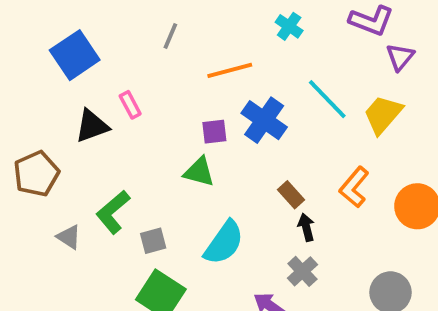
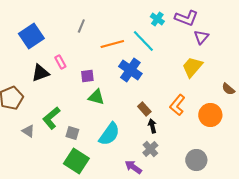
cyan cross: (289, 26) -> (157, 19), moved
cyan line: (327, 99) -> (143, 41), moved
purple square: (214, 132) -> (87, 76), moved
gray square: (153, 241) -> (72, 133), turned 32

